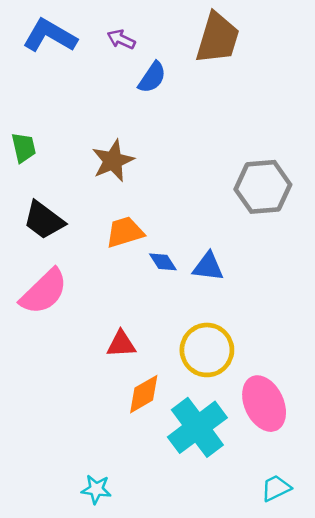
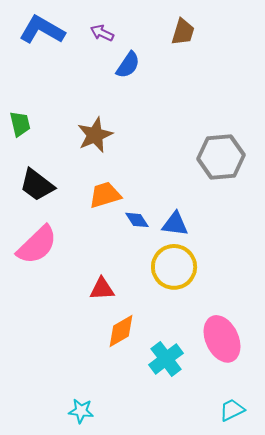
brown trapezoid: (218, 38) -> (183, 32), size x0.6
yellow circle: (207, 350) -> (174, 267), moved
cyan cross: (197, 427) -> (166, 359), size x0.7

